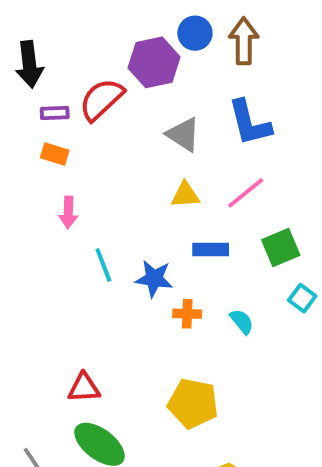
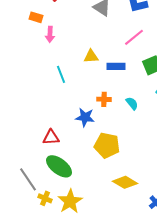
yellow triangle: (185, 195) -> (91, 56), moved
pink arrow: (68, 212) -> (50, 34), moved
blue star: (154, 279) -> (85, 117), moved

